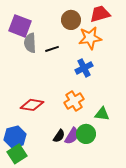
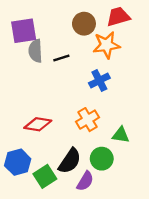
purple square: (20, 26) -> (24, 31), turned -30
black semicircle: (59, 136) -> (70, 161), size x1.6
purple semicircle: (72, 136) -> (85, 181), moved
green square: (17, 154) -> (45, 176), moved

